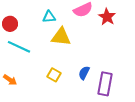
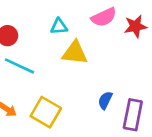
red star: (107, 17) -> (135, 26), turned 30
yellow square: (54, 75) -> (46, 112), moved, size x1.6

